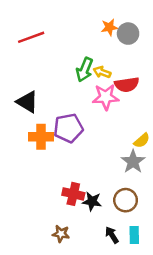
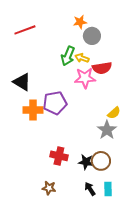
orange star: (109, 27) -> (80, 22), moved
gray circle: (128, 34) -> (92, 36), moved
black star: (92, 201) -> (86, 162), moved

